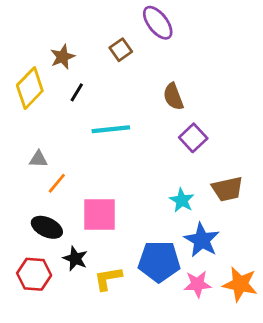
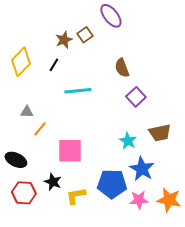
brown star: (63, 57) -> (64, 40), moved
black ellipse: (47, 227) -> (16, 160), moved

